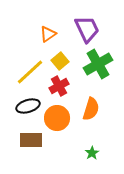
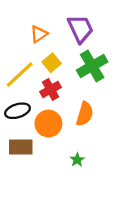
green star: (92, 153) -> (77, 160), moved

